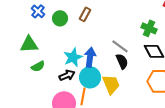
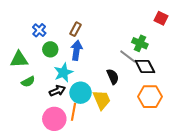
blue cross: (38, 11) -> (39, 30), moved
green circle: (60, 18) -> (50, 49), moved
gray line: (120, 46) -> (128, 56), moved
blue arrow: (90, 57) -> (76, 50), moved

